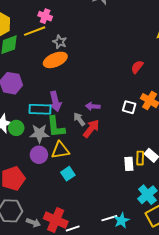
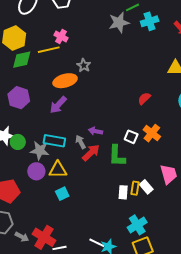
gray star: (60, 42) -> (84, 65), moved
purple arrow: (55, 101) -> (58, 105), moved, turned 48
cyan rectangle: (40, 109) -> (54, 141), moved
green L-shape: (56, 127) -> (117, 156), moved
white line: (109, 218) -> (97, 243), turned 35

